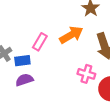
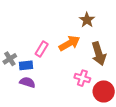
purple semicircle: (24, 80) -> (27, 82), turned 35

